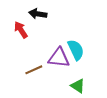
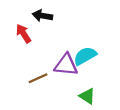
cyan semicircle: (76, 50) -> (85, 56), turned -95

